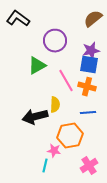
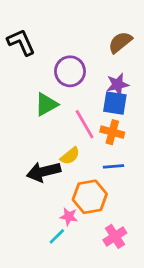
black L-shape: (18, 19) -> (21, 42), turned 30
yellow semicircle: (55, 105) -> (70, 156), turned 49
cyan line: (45, 166) -> (57, 236), turned 32

